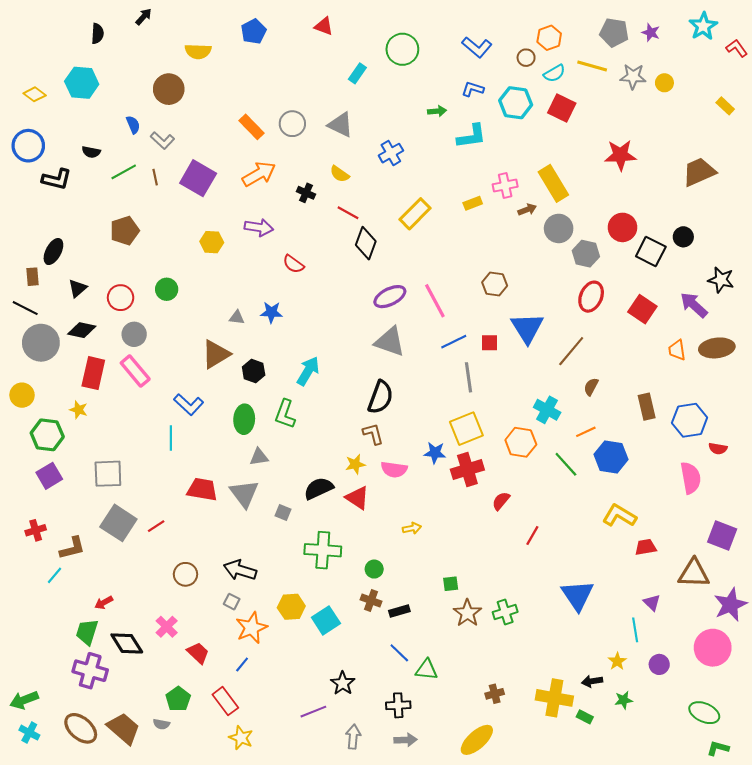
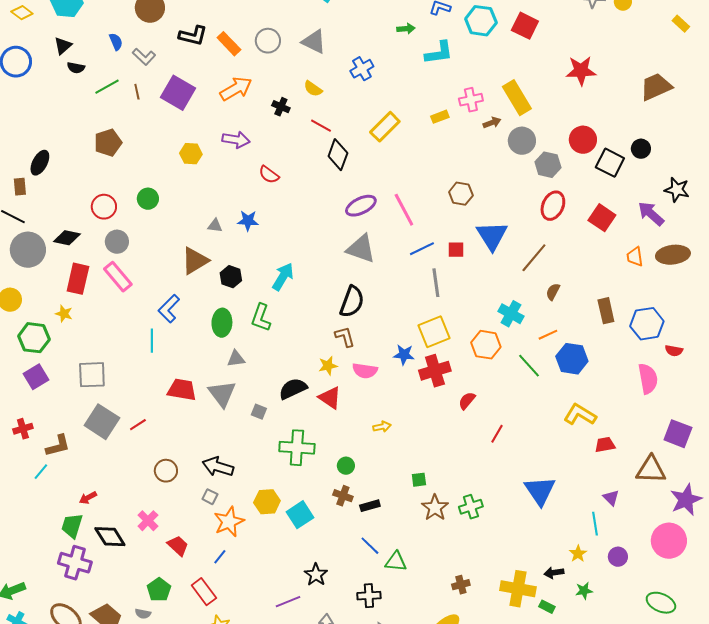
black L-shape: (57, 179) -> (193, 36), moved
black triangle: (78, 288) -> (63, 46), moved
blue L-shape: (189, 405) -> (169, 309), turned 92

